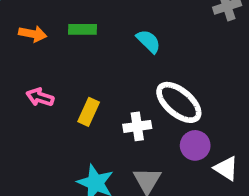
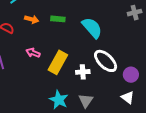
cyan semicircle: (148, 41) -> (92, 28), size x1.6
yellow rectangle: (89, 112) -> (58, 62), size x1.6
purple circle: (195, 145) -> (131, 75), moved

